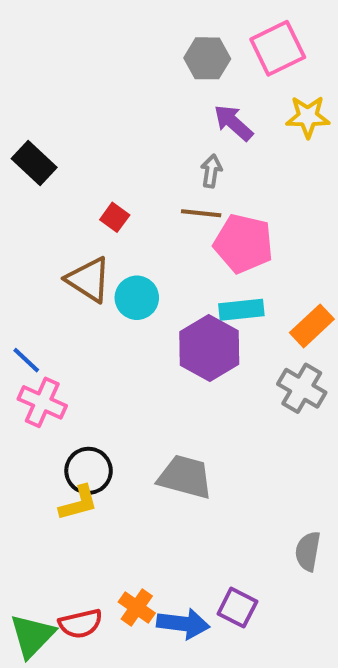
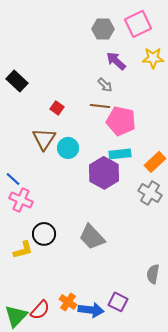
gray arrow: (211, 171) -> (105, 85), turned 126
brown triangle: (89, 280) -> (44, 139), turned 30
gray trapezoid: (185, 477) -> (92, 237), turned -148
yellow L-shape: (78, 503) -> (23, 250), moved
red semicircle: (80, 624) -> (40, 310), turned -35

